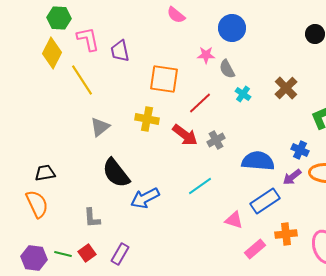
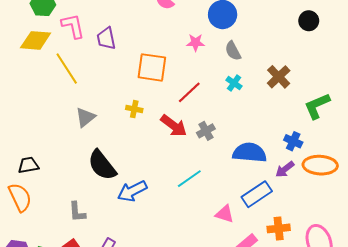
yellow diamond: (52, 53) -> (36, 40), turned 68
gray semicircle: (227, 69) -> (233, 51), moved
yellow cross: (147, 119) -> (134, 109), size x0.7

